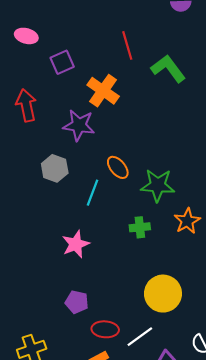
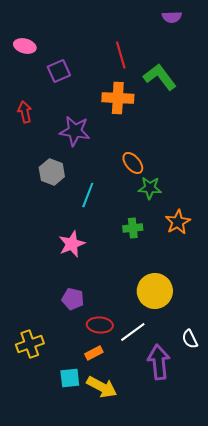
orange cross: (103, 91) -> (118, 98), moved, turned -32
red arrow: (26, 105) -> (25, 112), size x0.7
orange ellipse: (118, 167) -> (133, 163), moved
green star: (158, 185) -> (150, 188), size x0.7

